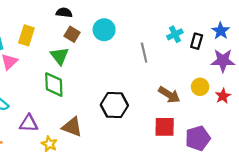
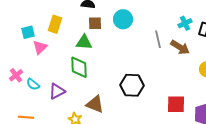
brown square: (72, 34) -> (95, 23), turned -32
green triangle: (60, 56) -> (84, 42), turned -48
brown arrow: (169, 95) -> (180, 47), moved
purple triangle: (29, 123) -> (57, 91), moved, turned -30

